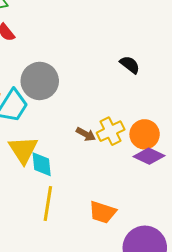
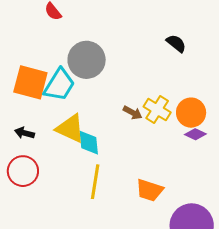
yellow cross: (111, 131) -> (157, 110), turned -32
yellow triangle: (23, 150) -> (70, 128), turned -32
purple diamond: (149, 156) -> (195, 134), size x0.7

